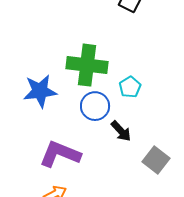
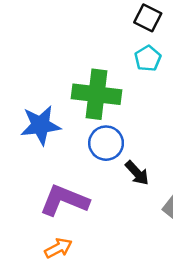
cyan pentagon: (130, 87) -> (148, 58), moved

